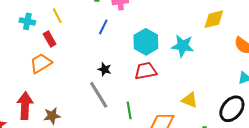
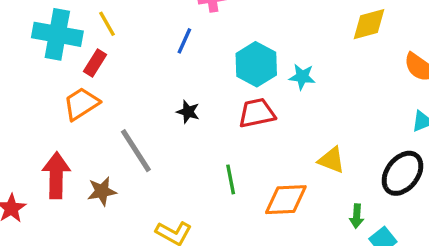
cyan cross: (27, 21) -> (57, 34), size x1.8
red rectangle: (50, 39) -> (95, 63), turned 63
cyan star: (183, 46) -> (302, 77), moved, size x0.7
gray line: (99, 95) -> (136, 151), moved

